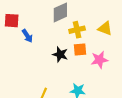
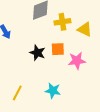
yellow cross: (77, 30) -> (62, 22), moved

